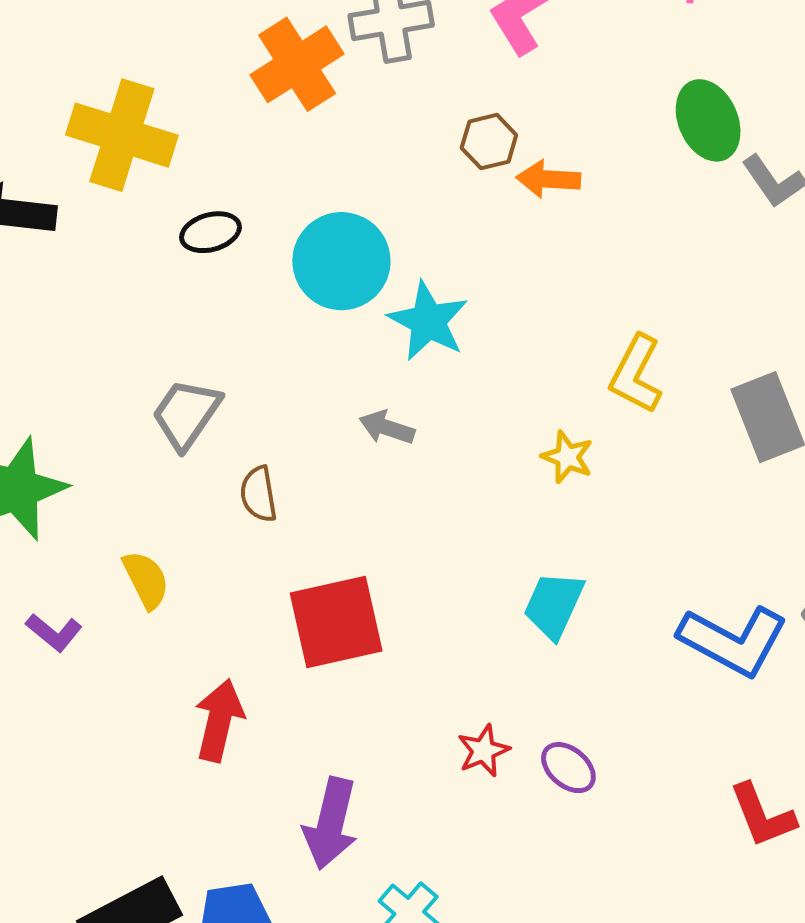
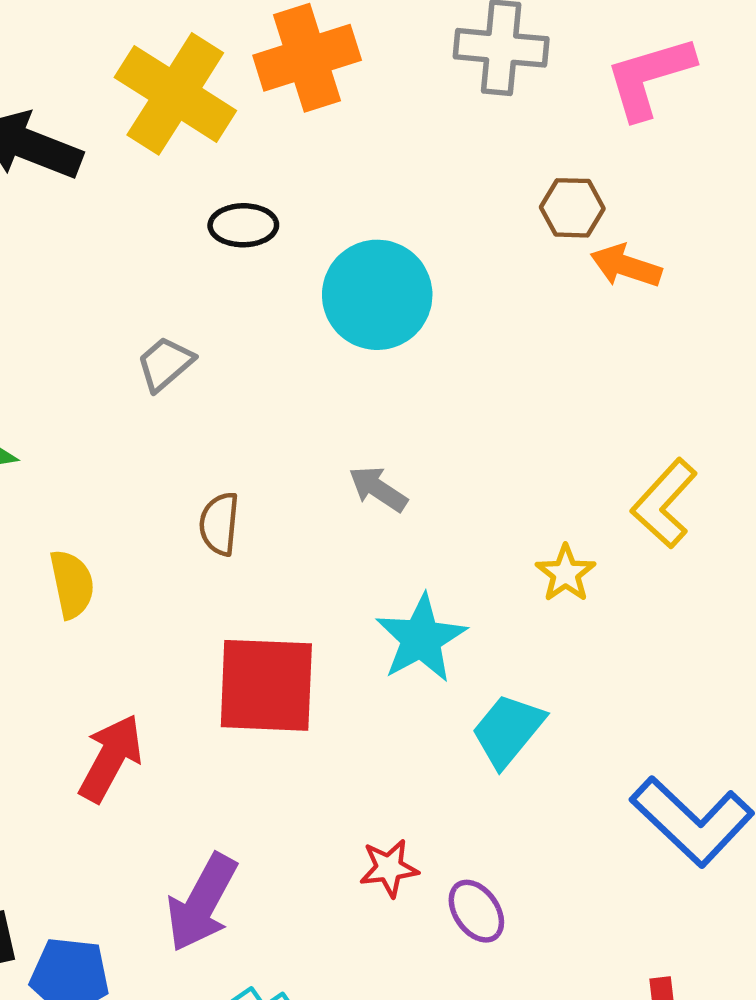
orange cross: (297, 64) -> (307, 58), moved
cyan star: (428, 321) -> (421, 639), moved
gray trapezoid: (186, 414) -> (165, 364), moved, size x0.7

